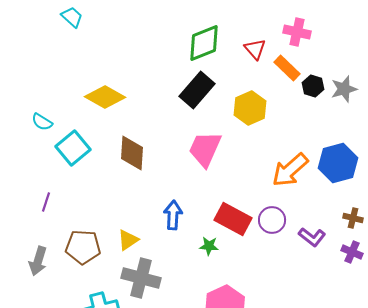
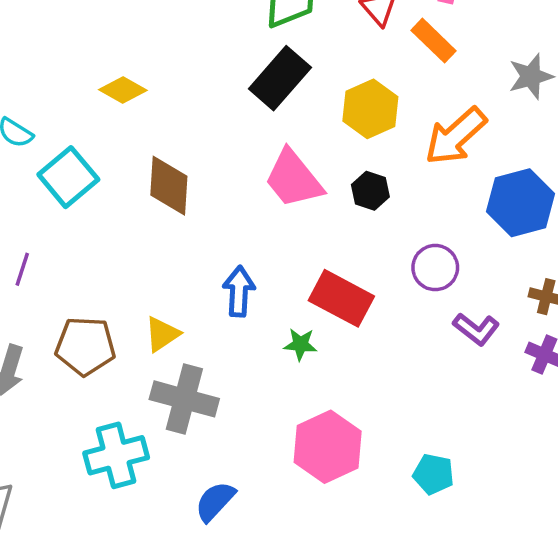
black hexagon: (313, 86) -> (370, 191), moved
yellow diamond: (105, 97) -> (123, 90), size x0.7
pink trapezoid: (205, 149) -> (294, 179), turned -63
orange arrow: (290, 170) -> (456, 136), moved
purple circle: (272, 220) -> (435, 268), moved

